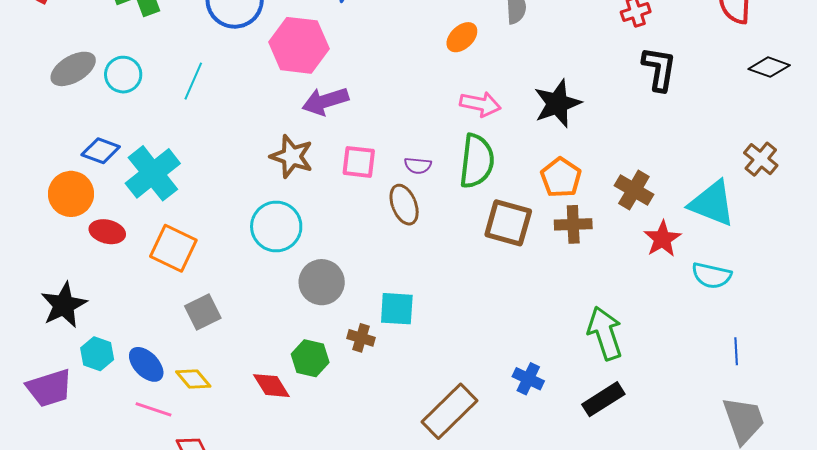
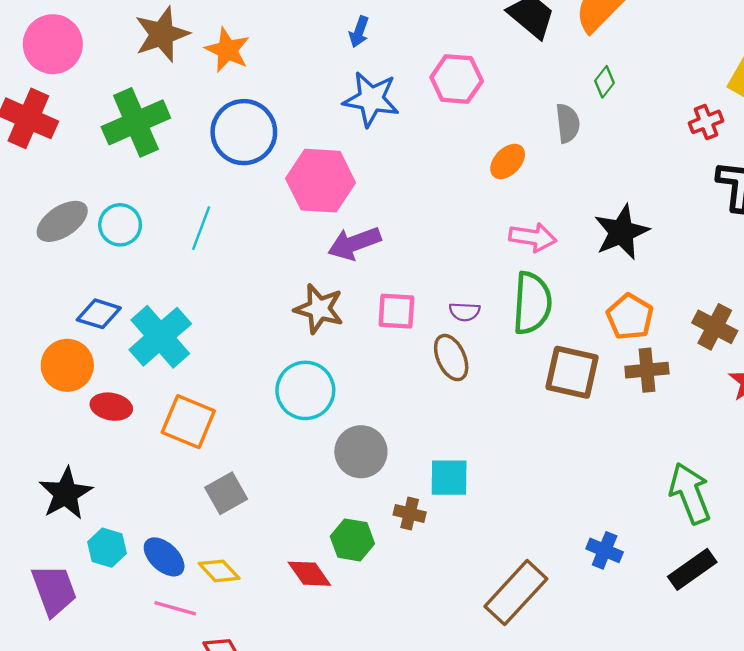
purple trapezoid: (49, 388) -> (54, 590), turned -90

